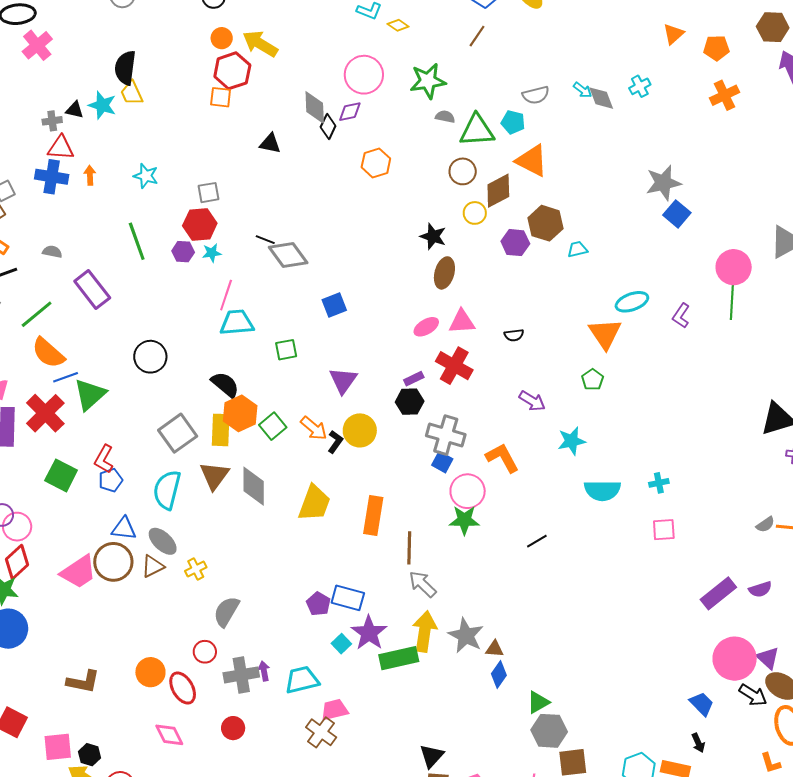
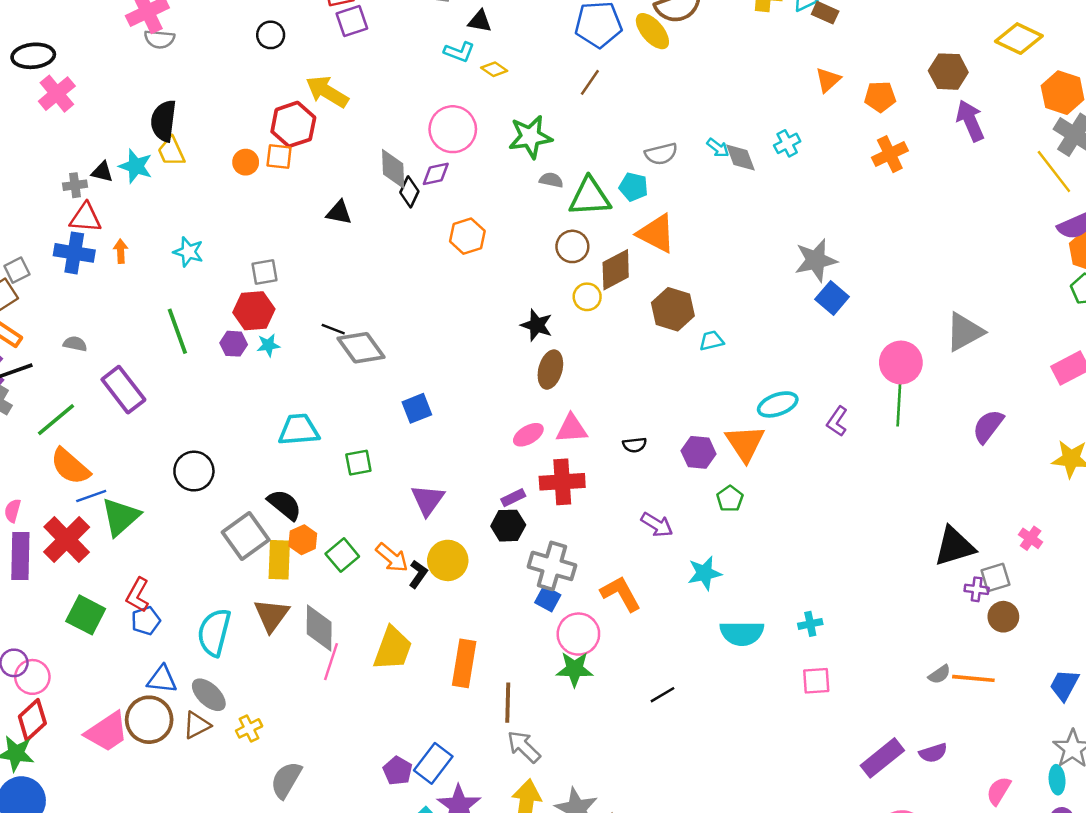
orange circle: (222, 38) -> (246, 162), moved
purple hexagon: (515, 243) -> (699, 452), moved
pink line: (226, 295) -> (331, 662), moved
red cross: (454, 366) -> (562, 482), turned -33
orange hexagon: (240, 413) -> (303, 540), size x0.7
gray square: (178, 433) -> (246, 536), moved
blue rectangle: (348, 598) -> (433, 763), turned -68

